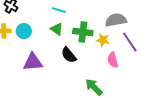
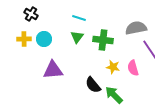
green triangle: (57, 29) -> (77, 37), turned 32
yellow star: (103, 40) -> (113, 67), moved
black semicircle: (69, 55) -> (93, 85), moved

